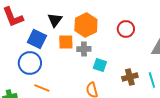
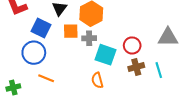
red circle: (126, 29) -> (132, 45), moved
cyan square: (100, 65) -> (106, 55), size x1.5

